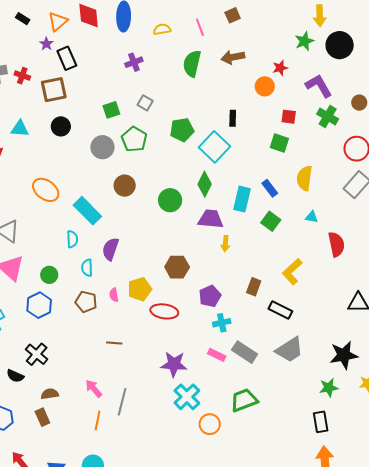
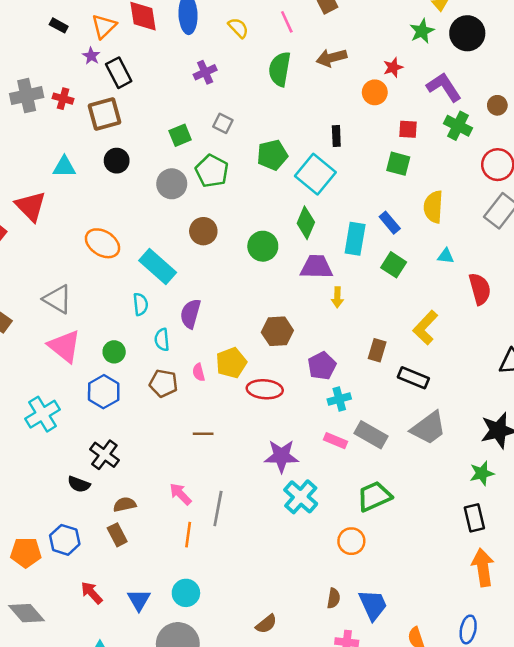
yellow semicircle: (162, 29) -> (238, 28), turned 60
orange circle: (210, 424) -> (351, 541), moved

